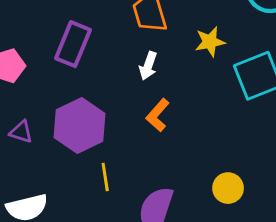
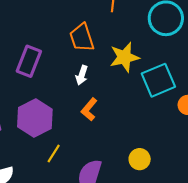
yellow star: (210, 42) -> (124, 57), size x1.4
yellow line: (105, 177) -> (54, 154), turned 42

